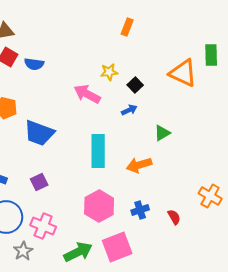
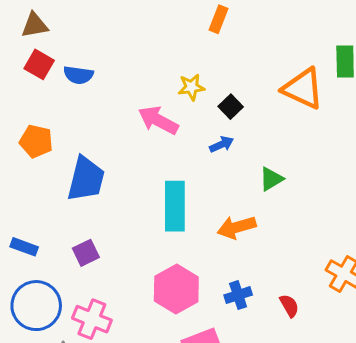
blue trapezoid: (39, 133) -> (86, 179), turned -96

